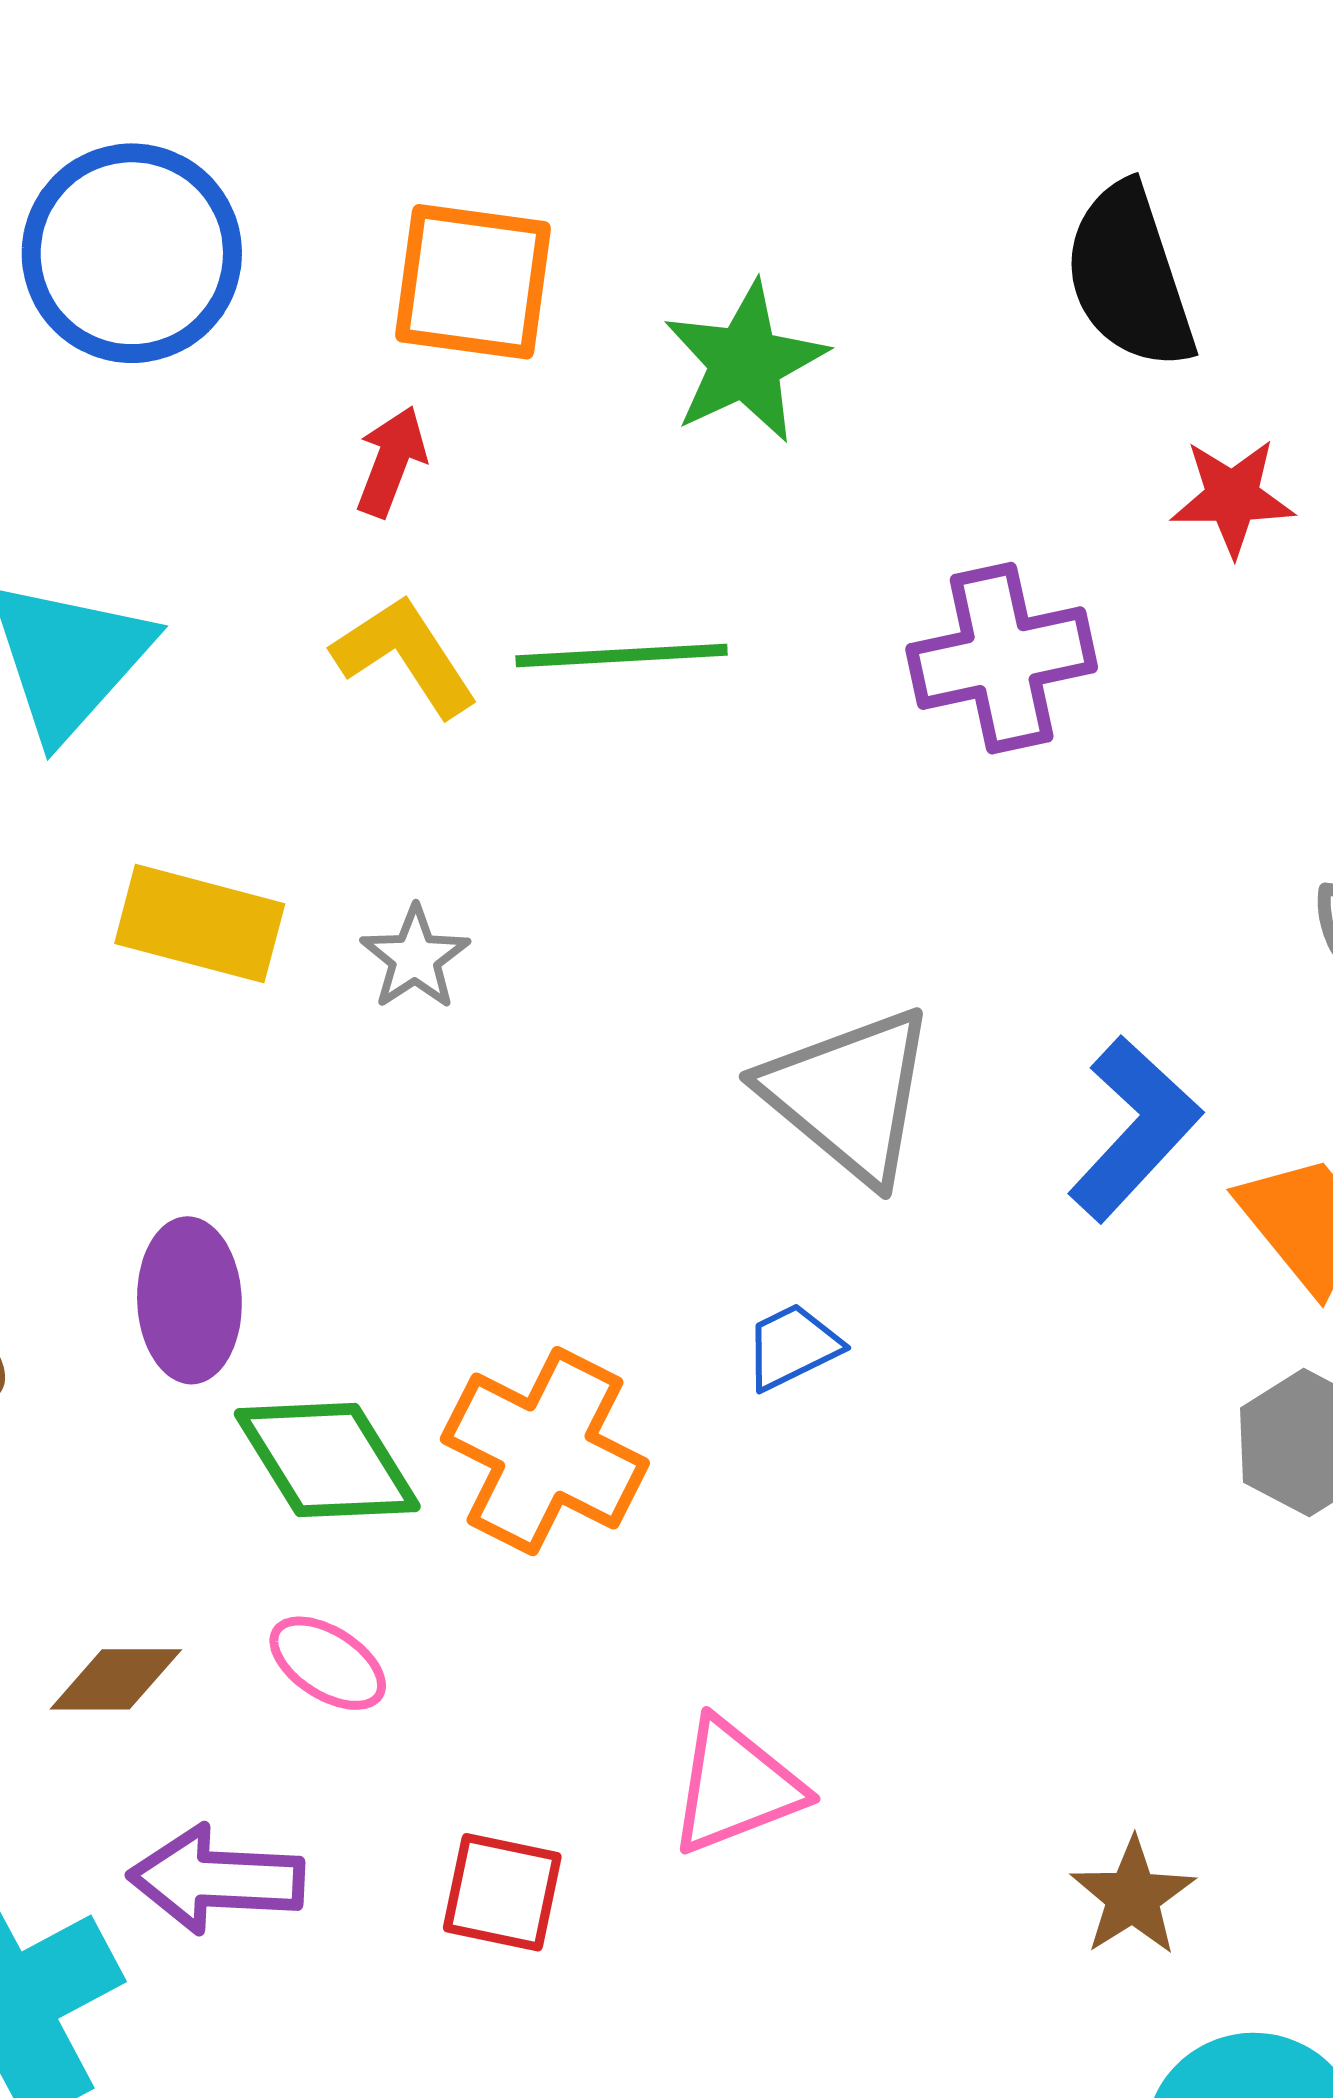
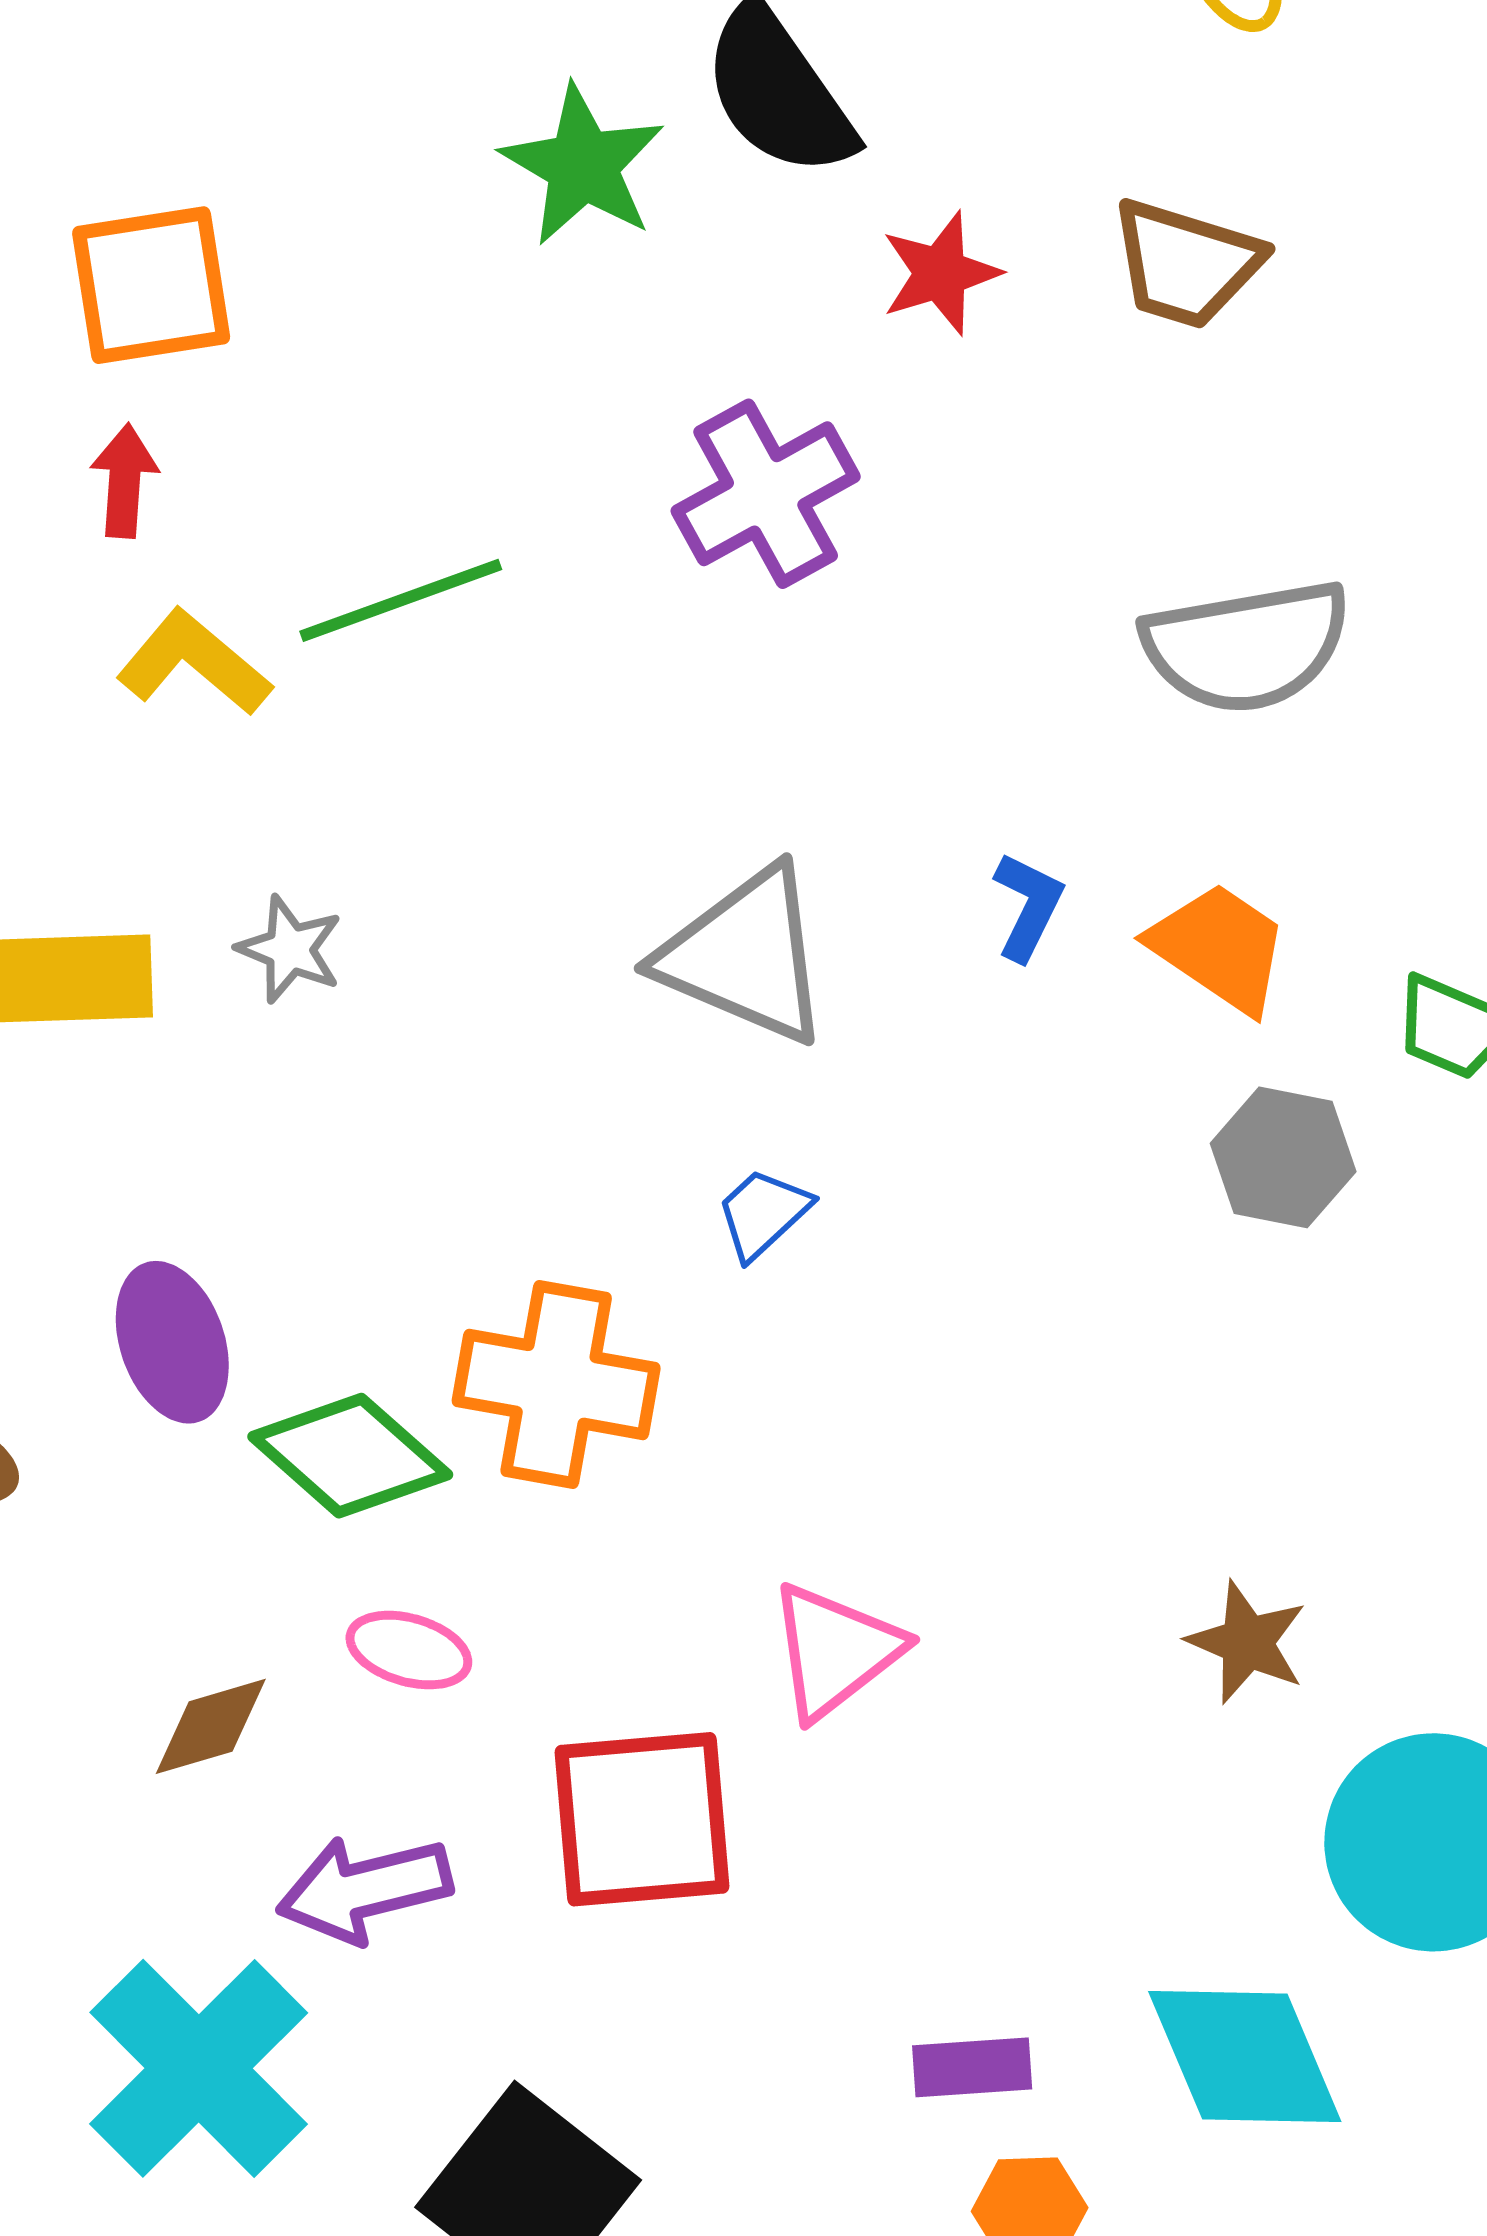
green star: (745, 362) -> (583, 165), moved
blue L-shape: (1134, 1129) -> (1028, 906), size x0.6
red square: (502, 1892) -> (642, 1819), size x1.6

